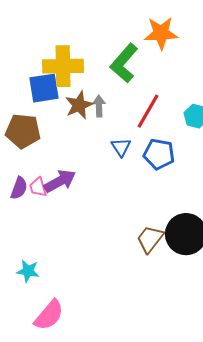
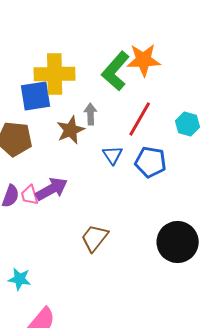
orange star: (161, 33) -> (144, 60), moved
brown star: (79, 105) -> (71, 130), moved
brown trapezoid: (150, 239) -> (95, 238), moved

